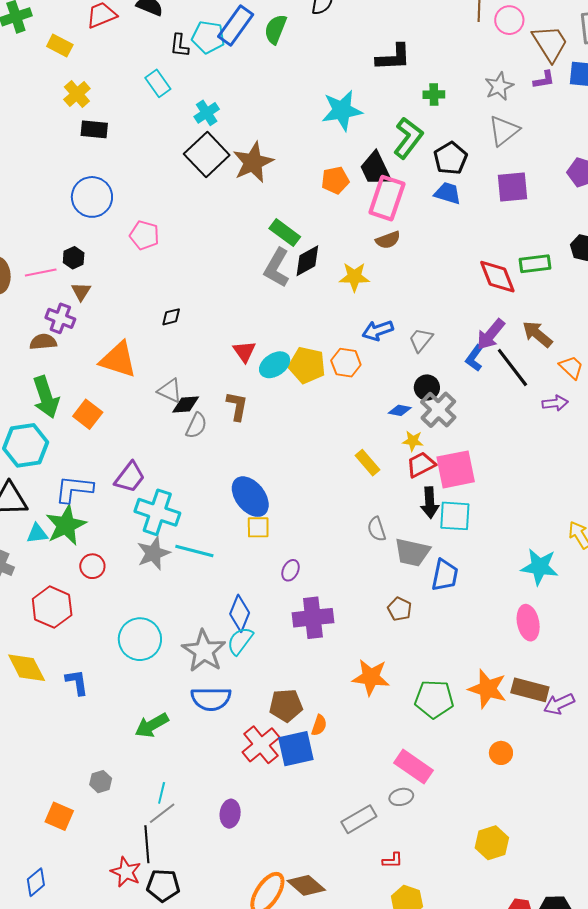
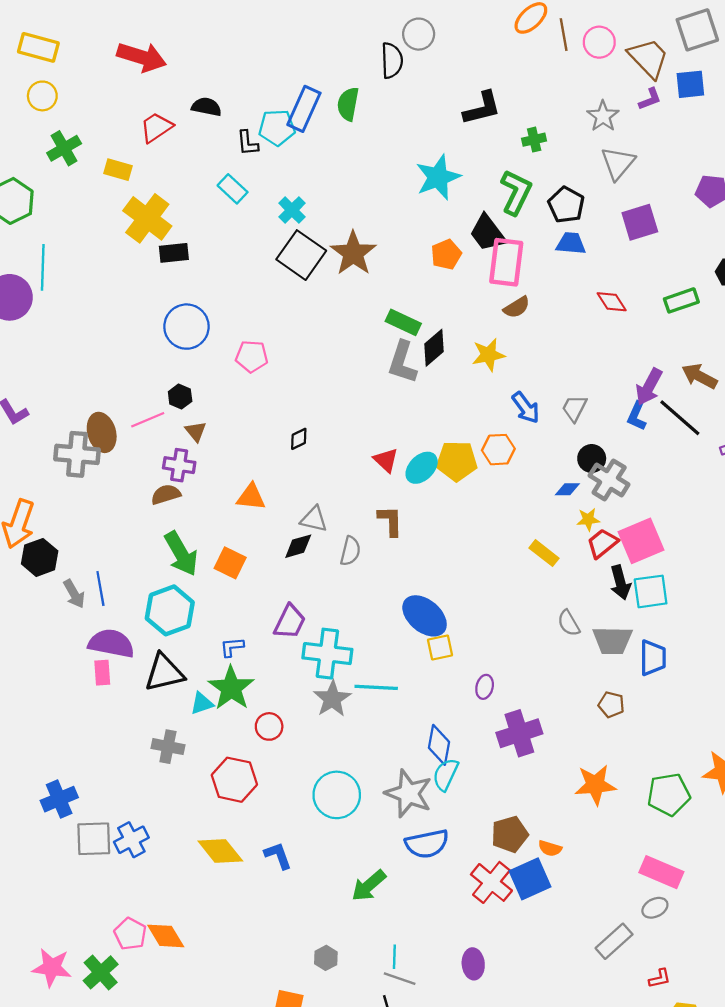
yellow cross: (77, 94) -> (147, 218), size x1.6
red diamond: (497, 277) -> (612, 302), moved, size x0.7
blue arrow: (378, 330) -> (526, 408), turned -96
orange triangle: (118, 360) -> (251, 497), size x0.7
black diamond: (186, 404) -> (298, 546), moved
blue L-shape: (74, 489) -> (232, 647), size x0.6
orange semicircle: (319, 725) -> (550, 848), turned 100
gray line: (162, 813) -> (400, 979), turned 68

